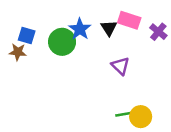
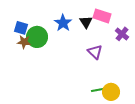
purple cross: (158, 32) -> (122, 34), moved
green circle: (62, 42) -> (37, 37), moved
brown star: (18, 52) -> (24, 42), moved

